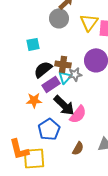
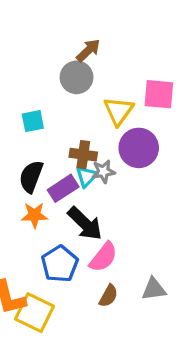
yellow triangle: (89, 22) -> (119, 111), moved
black semicircle: (43, 69) -> (31, 176), moved, turned -30
pink semicircle: (78, 114) -> (103, 257), moved
yellow square: (34, 158) -> (34, 313), turned 30

